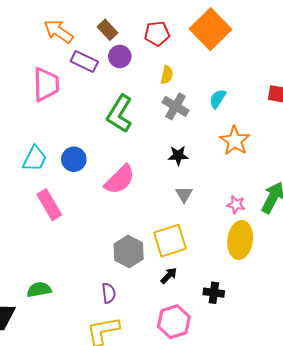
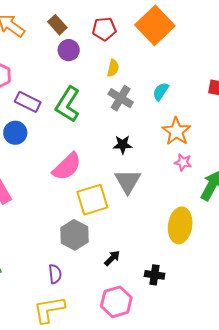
purple rectangle: (84, 62) -> (28, 102), moved
blue circle: (74, 159) -> (15, 133), moved
gray triangle: (184, 194) -> (128, 181), size x1.6
pink star: (236, 205) -> (183, 162), moved
yellow square: (170, 241) -> (92, 200), moved

